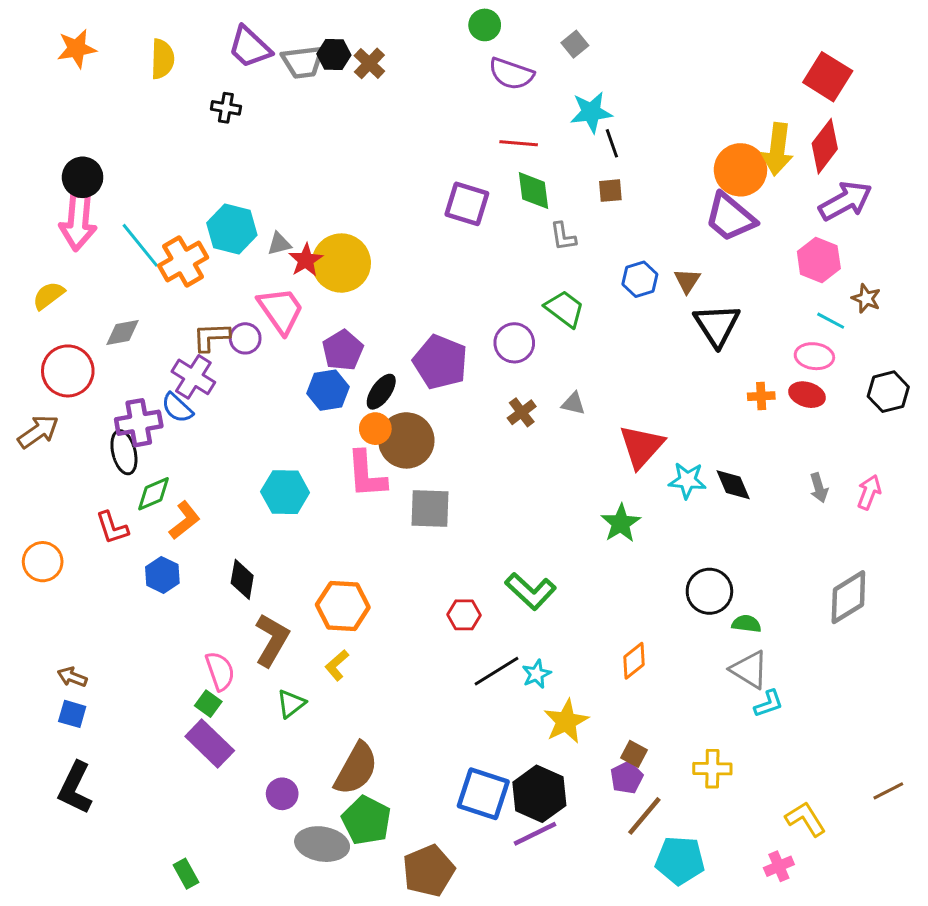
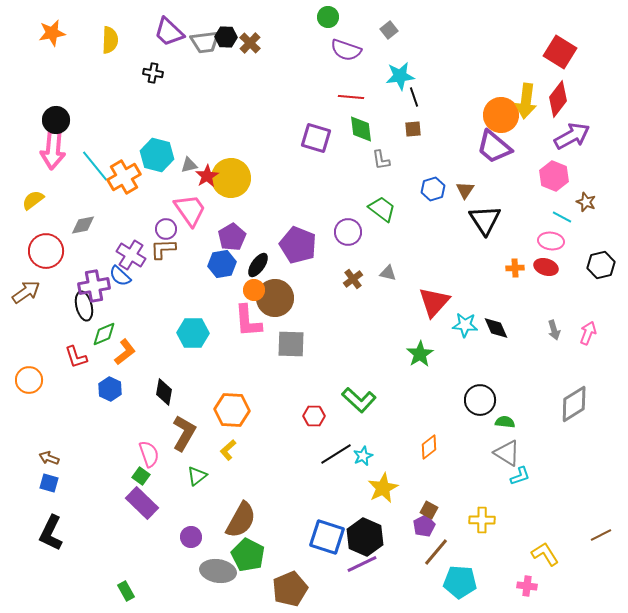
brown L-shape: (211, 337) -> (163, 249), moved
pink cross: (779, 866) -> (527, 586), turned 30

